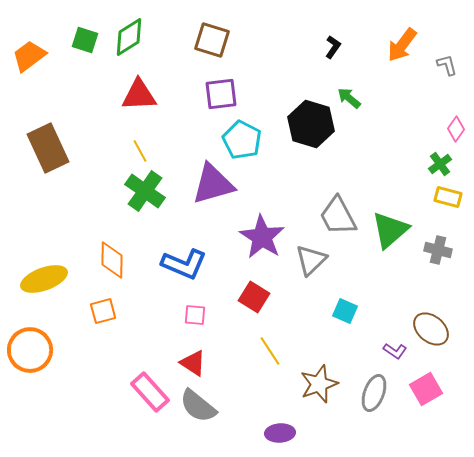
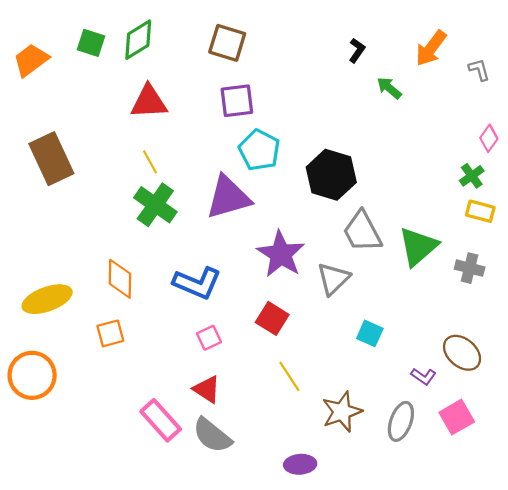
green arrow: (349, 98) -> (389, 88), moved
black hexagon: (311, 124) -> (331, 175), moved
pink square: (195, 315) -> (209, 338), turned -30

